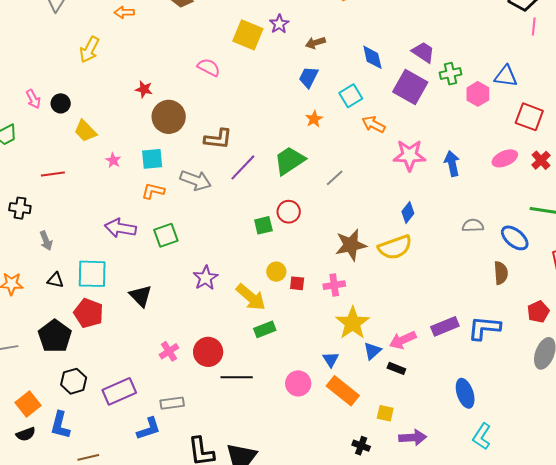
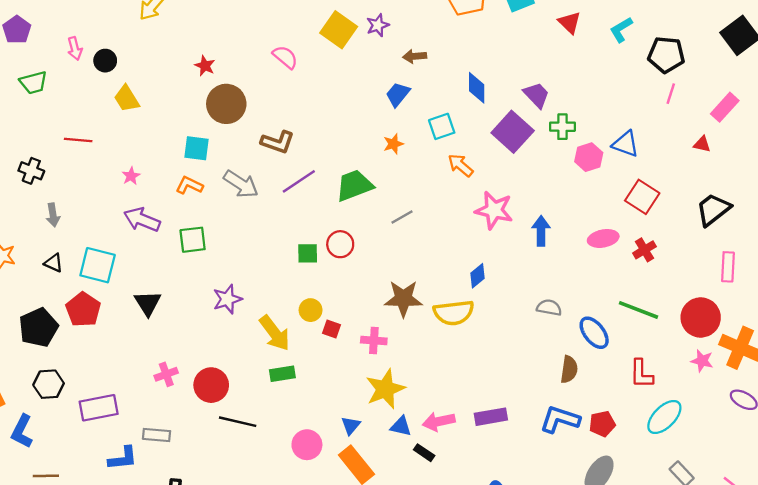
pink star: (113, 160) -> (131, 176), moved
blue L-shape: (484, 328) -> (560, 419), moved
blue triangle: (372, 351) -> (401, 426), turned 42

